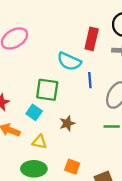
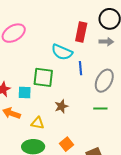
cyan square: (34, 112) -> (25, 93), moved, turned -32
orange square: (72, 167) -> (67, 144), turned 32

